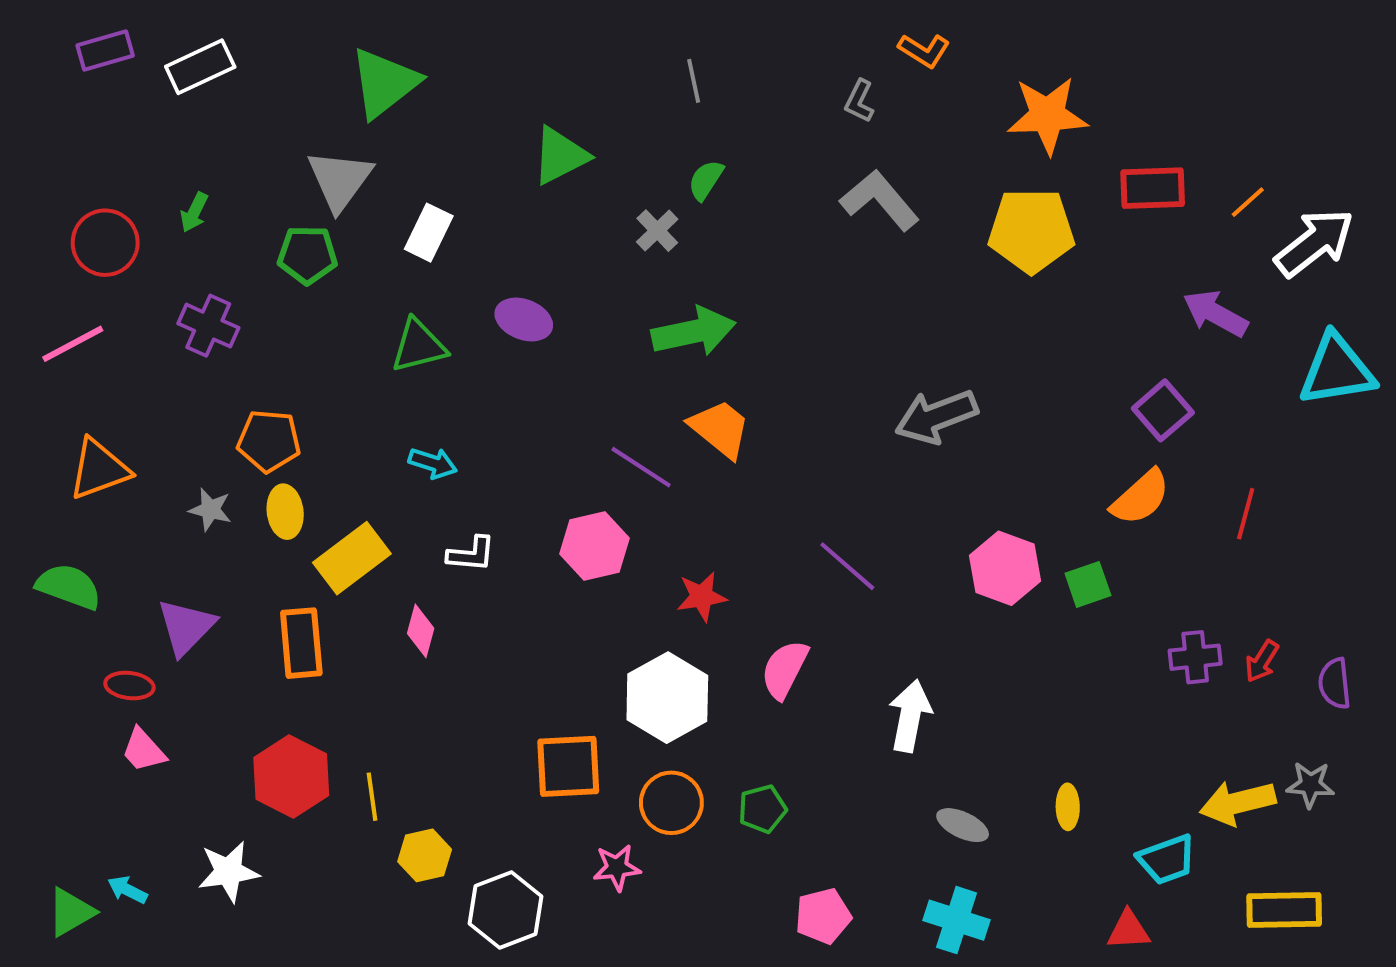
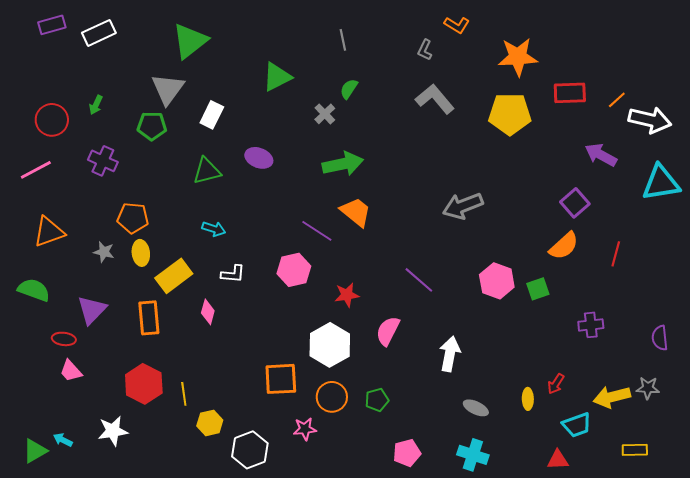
white arrow: (1314, 243) -> (650, 120), turned 51
red arrow: (1262, 661) -> (556, 384), moved
yellow rectangle: (1284, 910) -> (635, 450), size x0.7

